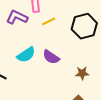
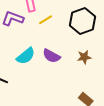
brown star: (82, 73) -> (84, 57), moved

